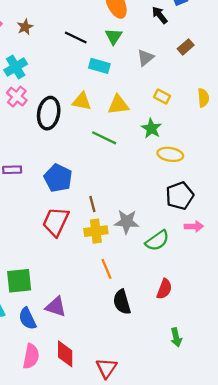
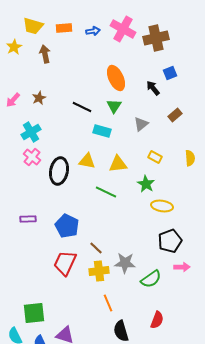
brown line: (92, 204) -> (96, 248), turned -32

